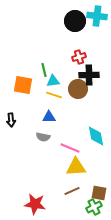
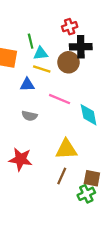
blue triangle: (49, 117) -> (27, 85), moved
pink line: (70, 148) -> (60, 99), moved
brown line: (72, 191) -> (62, 176), turned -42
red star: (35, 204) -> (21, 159), moved

